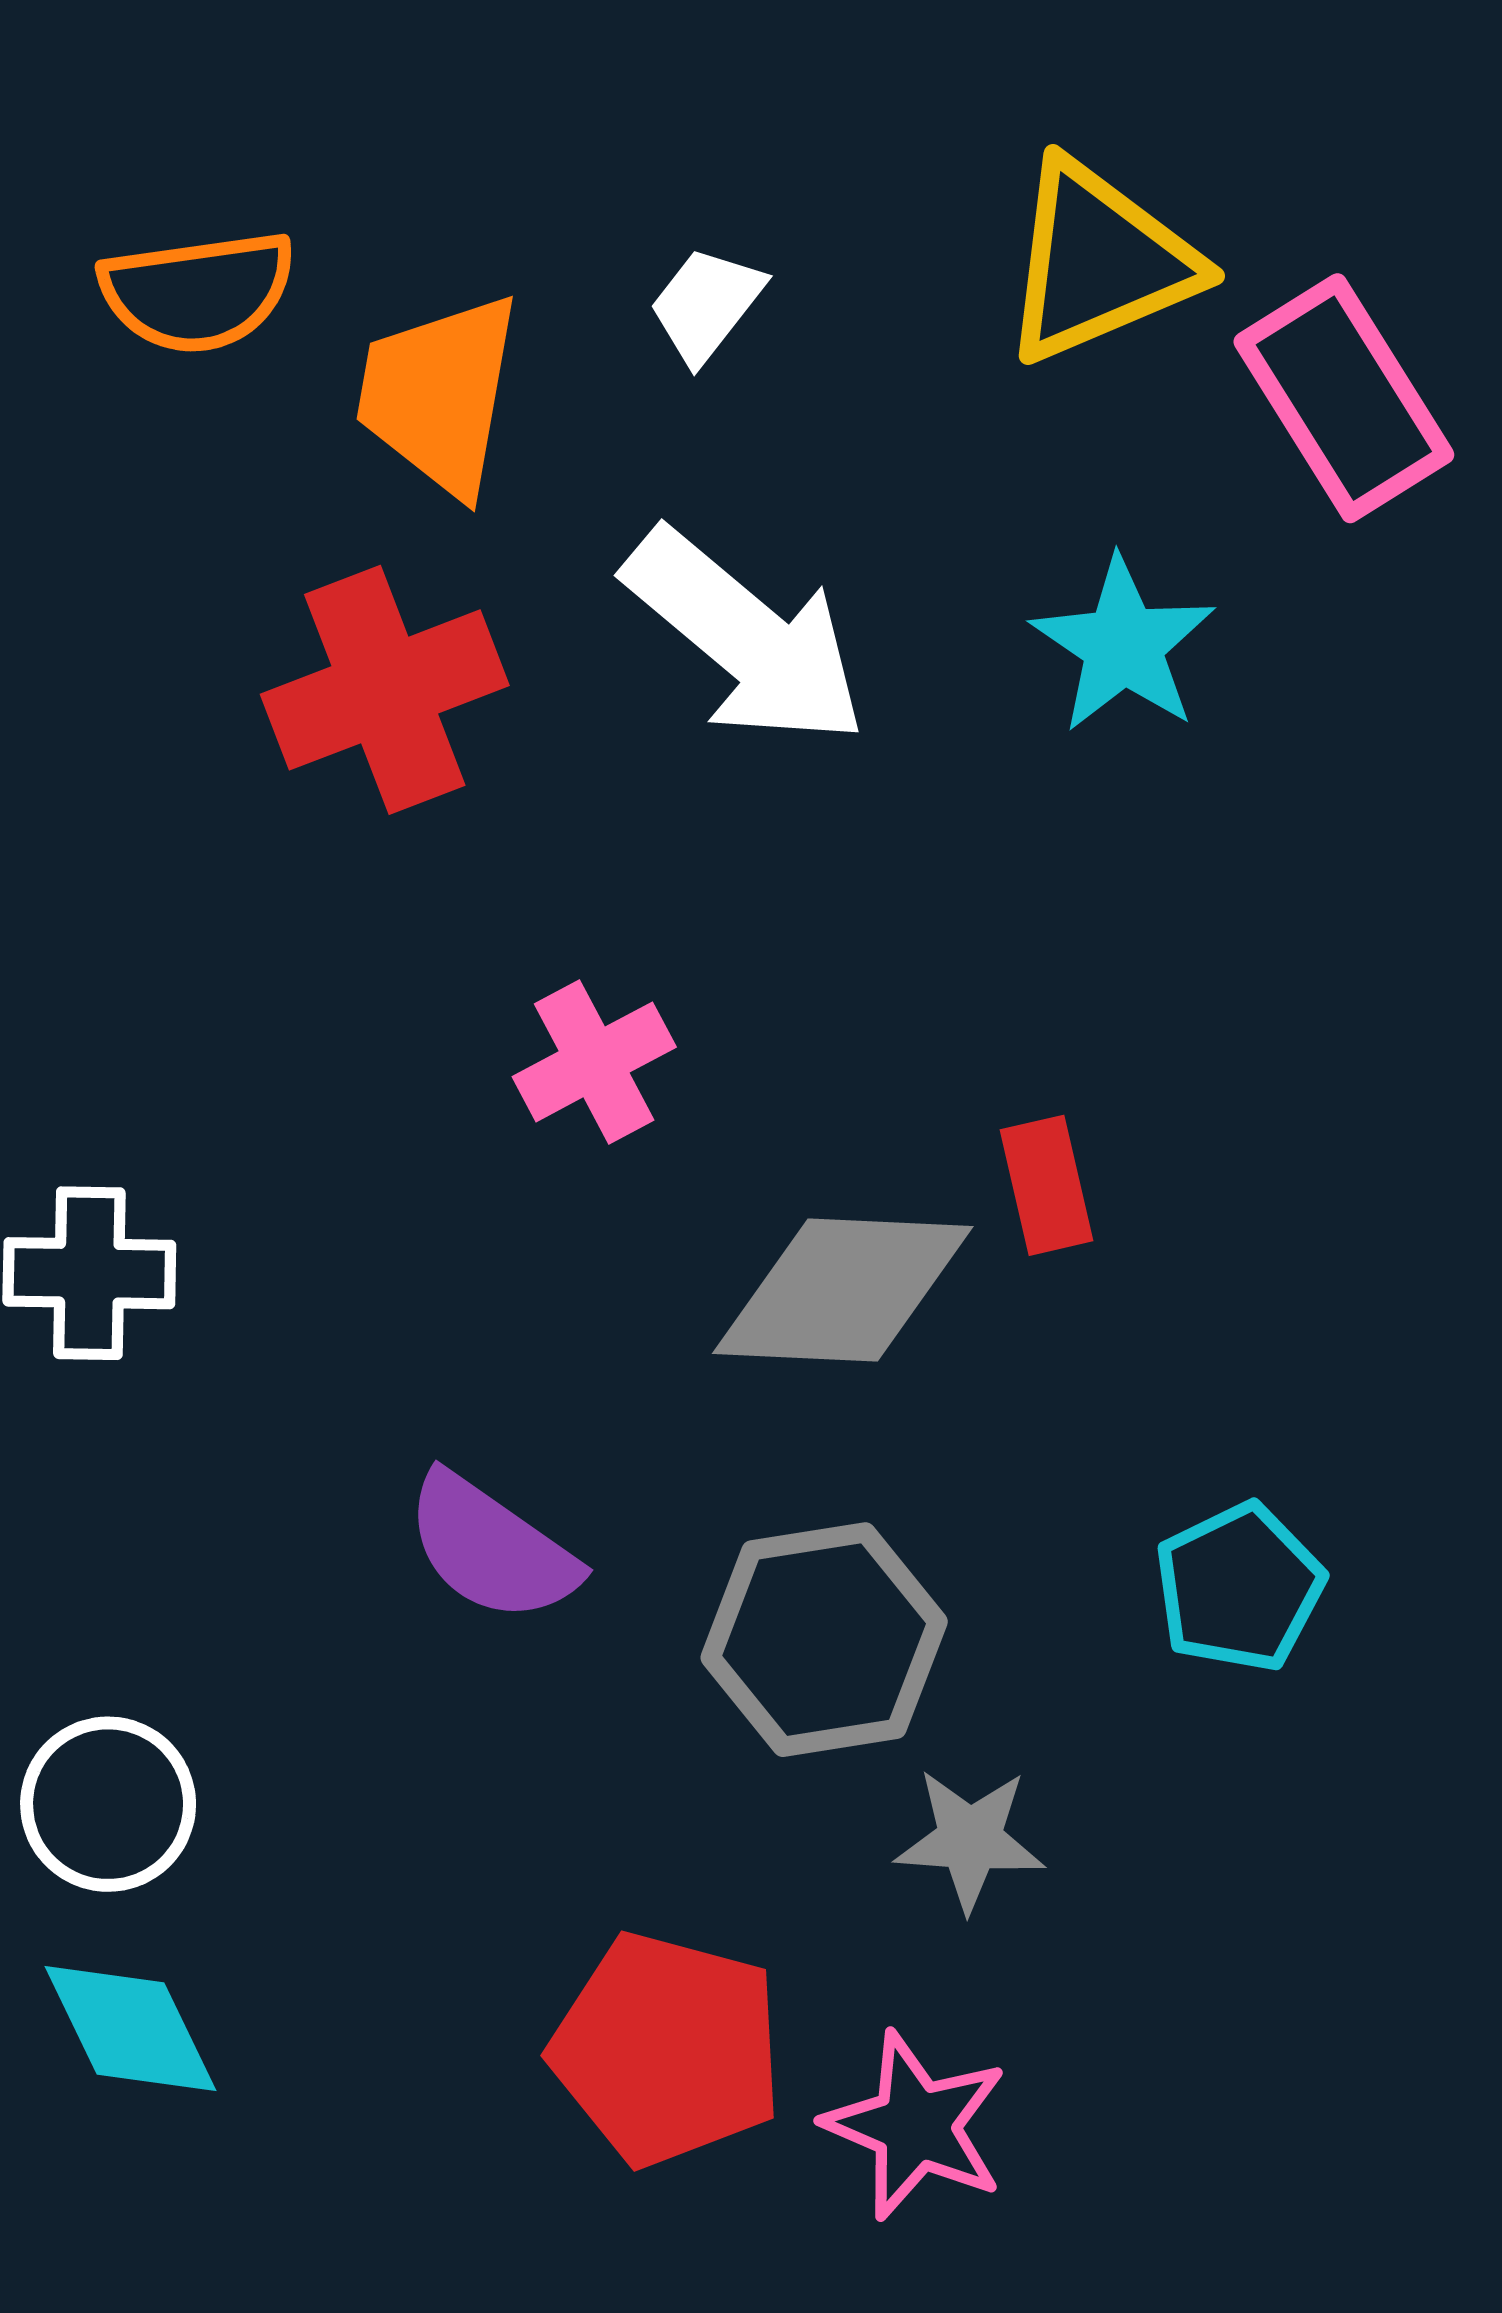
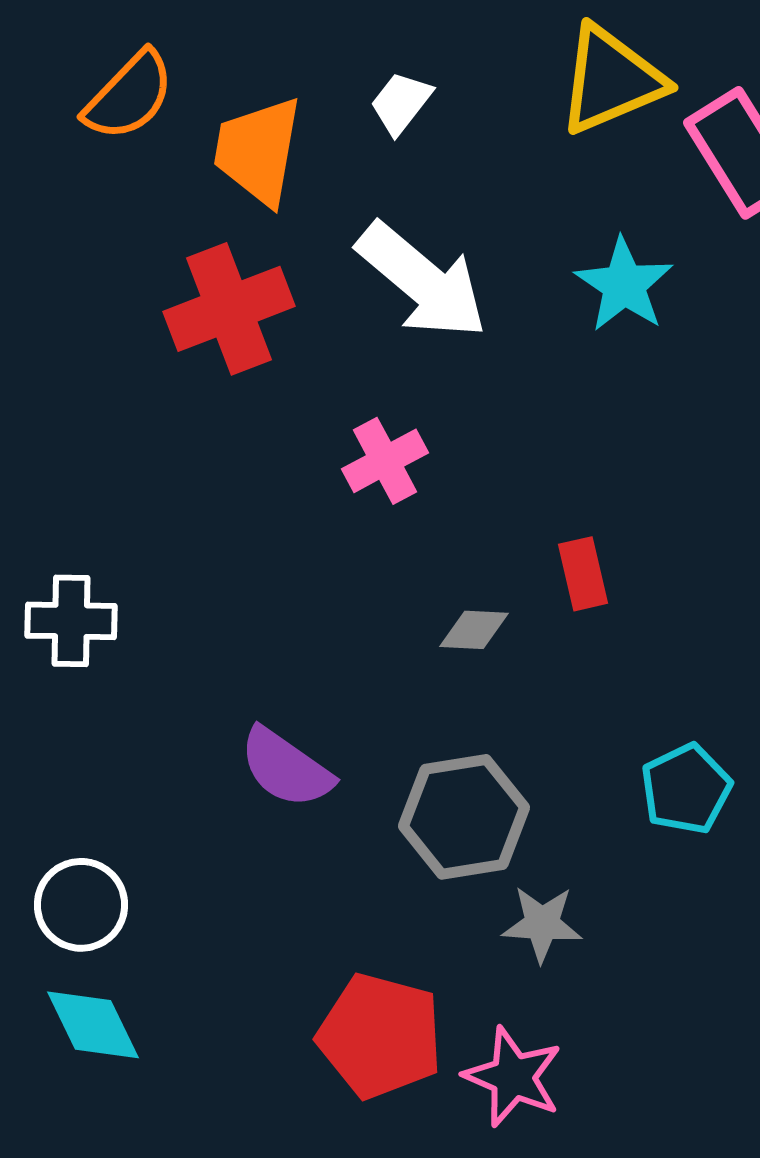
orange semicircle: (198, 292) -> (129, 96), turned -38
pink cross: (594, 1062) -> (385, 461), moved
gray diamond: (843, 1290) -> (474, 630), size x0.5

